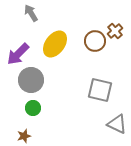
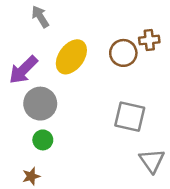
brown cross: (115, 31) -> (149, 40), turned 35
gray triangle: (117, 124) -> (152, 161), turned 30

